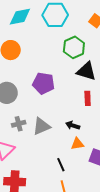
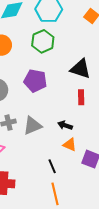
green hexagon: (74, 47) -> (43, 41), moved
orange triangle: (77, 144) -> (70, 145), turned 32

